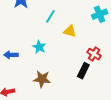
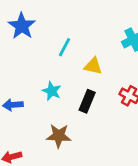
black rectangle: (83, 71) -> (87, 101), moved

